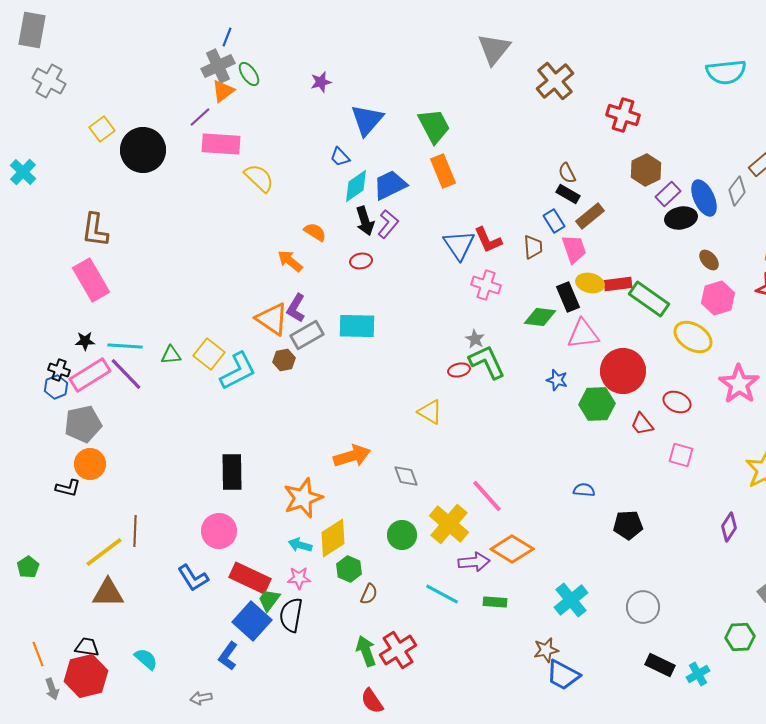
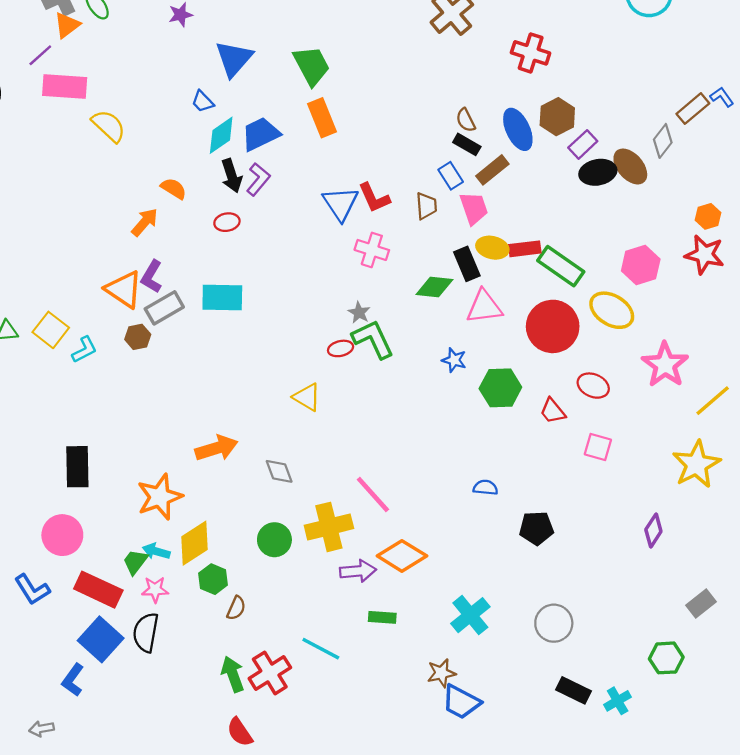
blue ellipse: (704, 198) -> (518, 129), moved
brown ellipse: (709, 260) -> (630, 166), moved, size x1.5
orange arrow: (290, 261) -> (145, 222), turned 92
cyan L-shape: (238, 371) -> (84, 350), size x0.6
red circle: (623, 371) -> (553, 326), moved
yellow cross: (449, 524) -> (329, 527), turned 36
cyan line: (442, 594) -> (321, 649), moved
green trapezoid: (269, 600) -> (135, 562), moved

